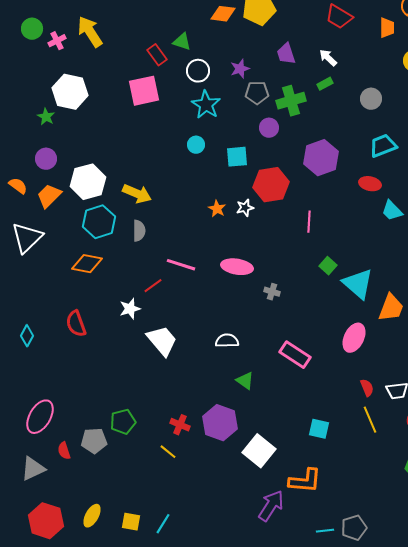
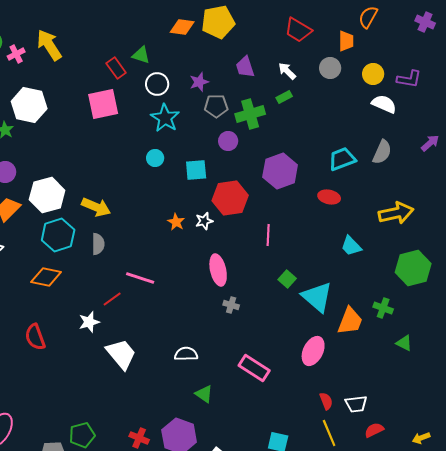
gray circle: (371, 99) -> (330, 68), moved
cyan trapezoid: (392, 211) -> (351, 246), moved
pink ellipse: (237, 267) -> (218, 270), moved, turned 68

